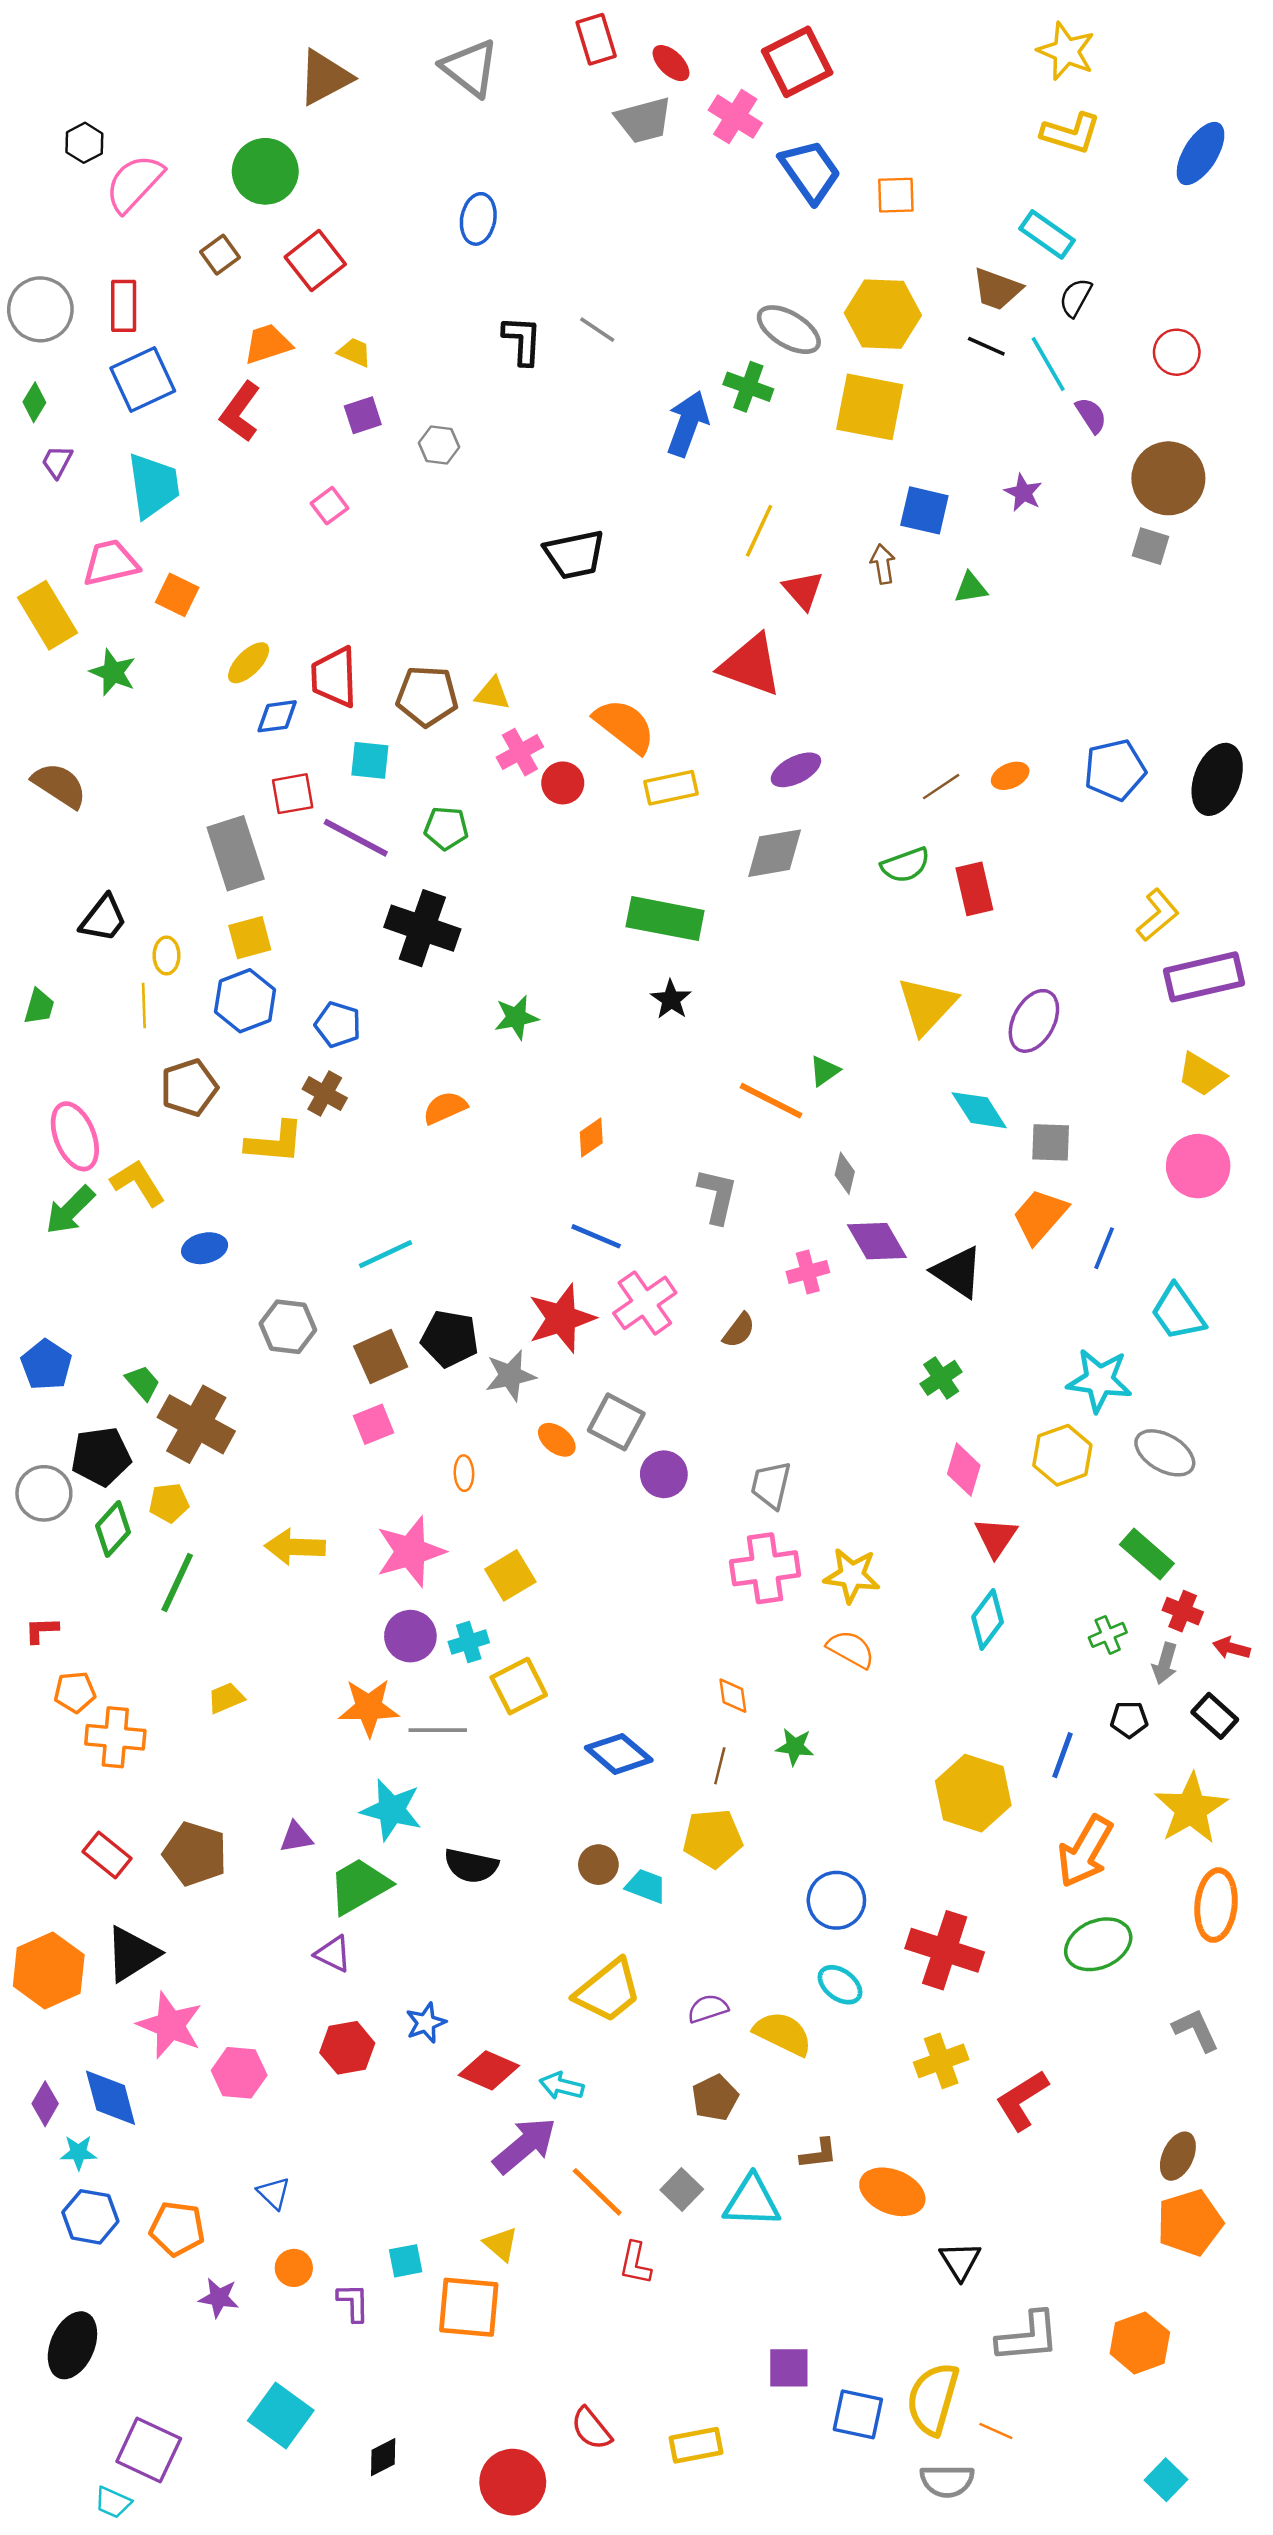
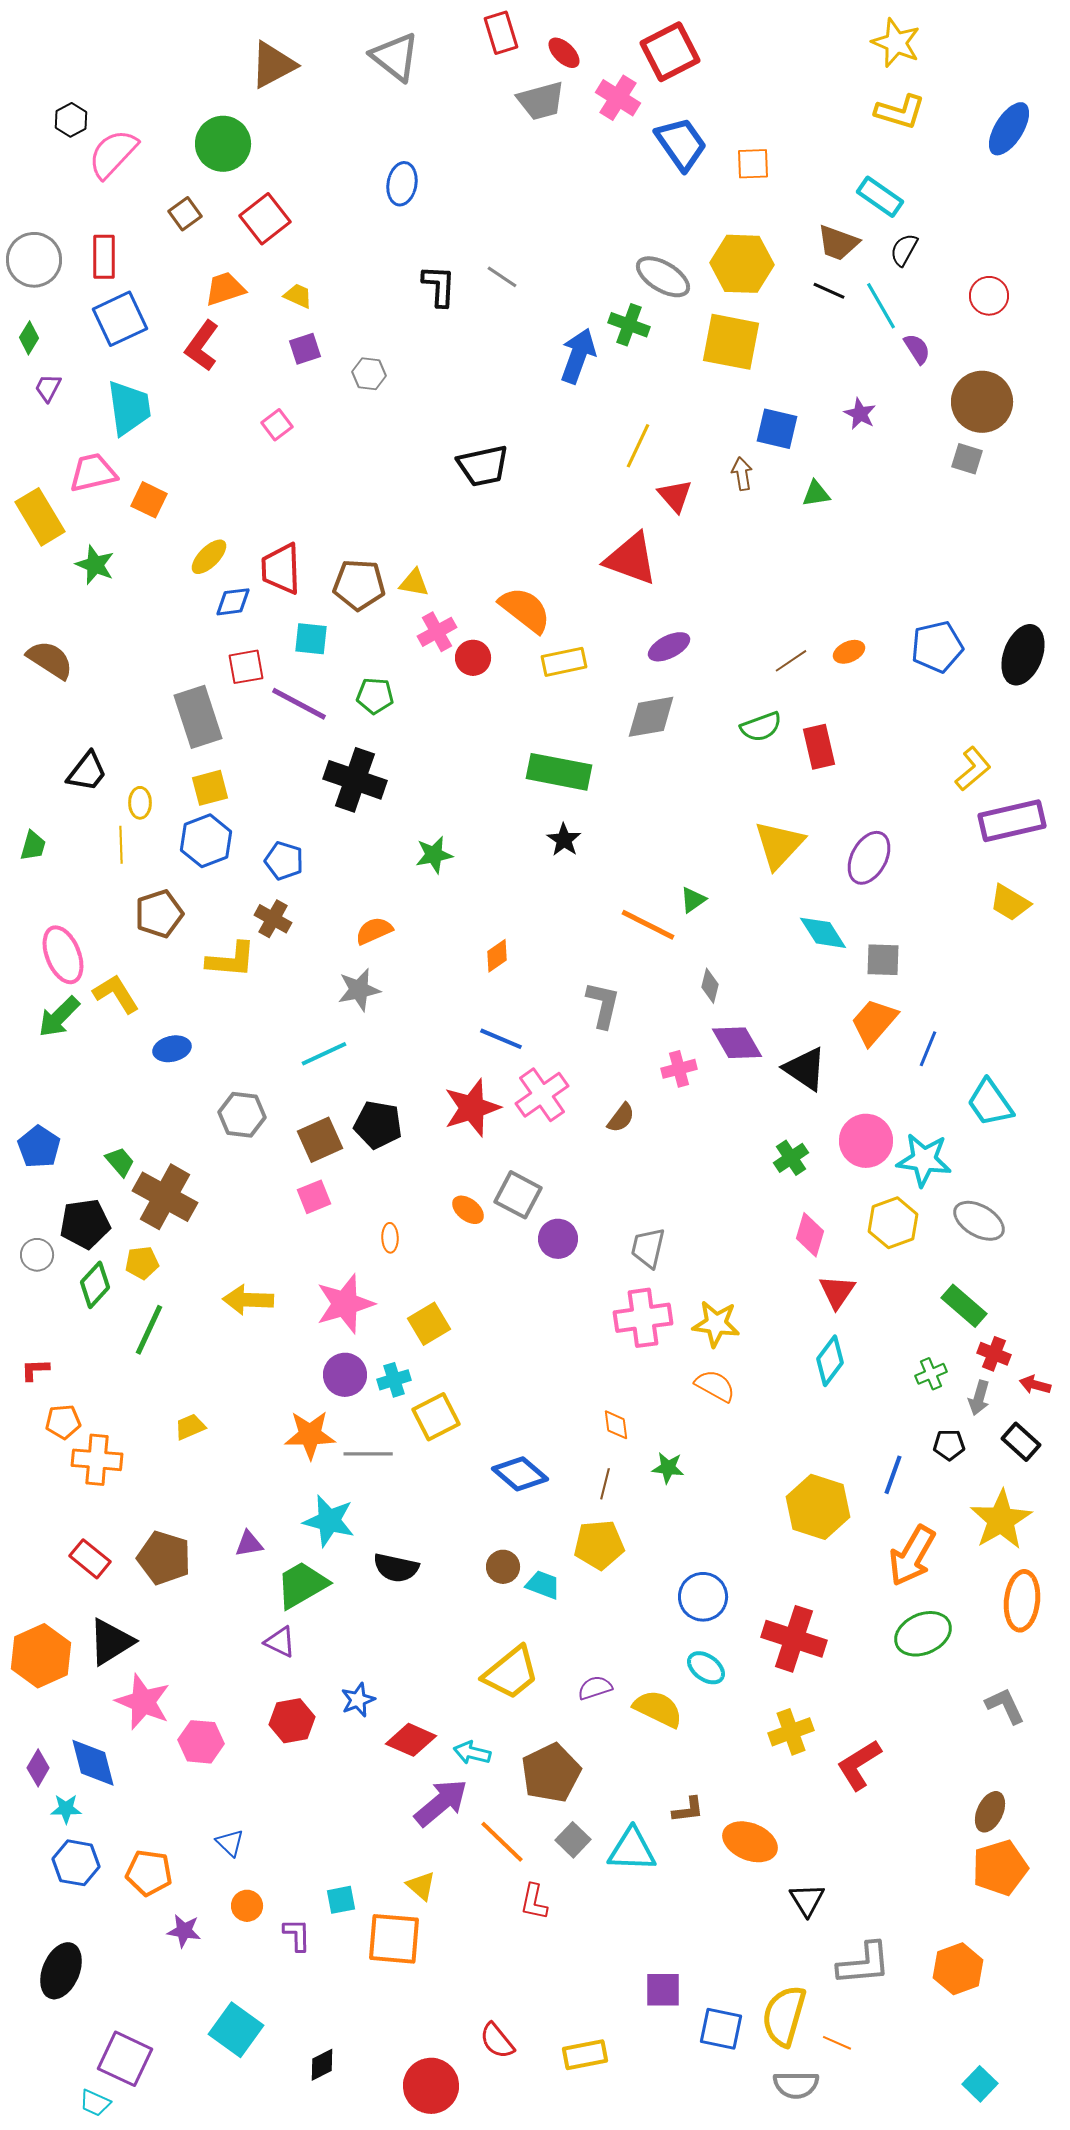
pink circle: (1198, 1166) -> (866, 1141), moved
gray star: (510, 1376) -> (359, 990), moved
gray circle: (44, 1493) -> (37, 1255), size x0.7
brown pentagon: (715, 2098) -> (551, 1773), moved, size x1.5

